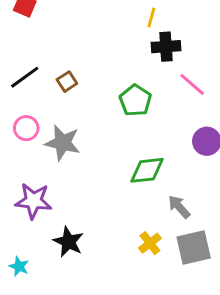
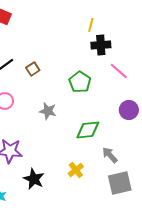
gray star: (63, 143) -> (48, 111), moved, size x0.7
yellow cross: (150, 243) -> (76, 170), moved

